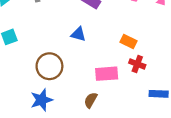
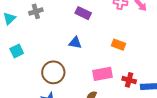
red cross: (137, 64) -> (129, 80), moved

